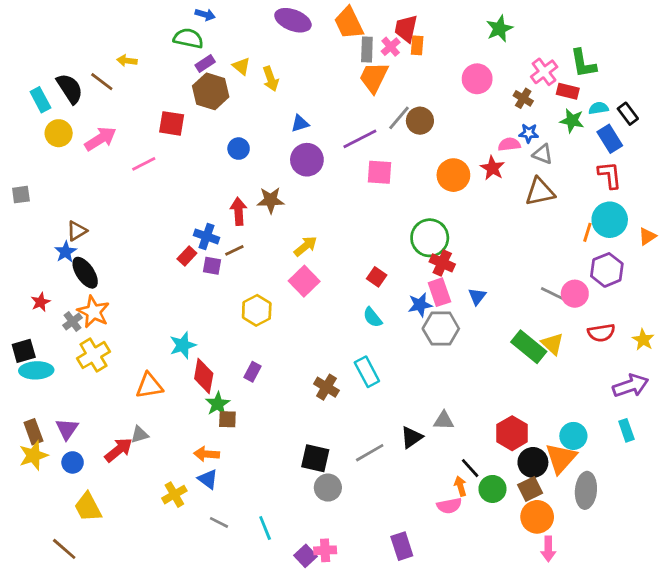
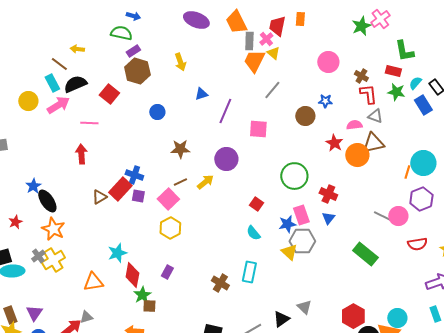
green star: (499, 29) -> (361, 26), moved
orange rectangle: (417, 45) -> (300, 19), moved
yellow triangle: (241, 66) -> (273, 53), moved
pink cross: (544, 72) -> (380, 19), moved
black semicircle: (70, 89) -> (75, 84), moved, turned -80
cyan rectangle: (40, 100) -> (52, 83), moved
cyan semicircle: (599, 108) -> (415, 83), turned -40
brown circle: (420, 121) -> (305, 116), moved
red square: (172, 123) -> (109, 94), turned 30
blue star: (529, 133) -> (325, 101), moved
purple line: (360, 139) -> (225, 111), moved, turned -40
pink semicircle: (509, 144) -> (354, 125), moved
purple circle: (307, 160) -> (226, 159), moved
pink line: (144, 164) -> (89, 123), turned 30
red star: (492, 168) -> (334, 143), moved
orange circle: (453, 175) -> (357, 155), moved
red L-shape: (610, 175) -> (368, 94), moved
red arrow: (239, 211) -> (81, 154), moved
brown triangle: (77, 231) -> (99, 197), moved
brown line: (234, 250) -> (180, 182), moved
red rectangle: (187, 256) -> (120, 189), size x1.6
red cross: (442, 263) -> (328, 194), moved
pink square: (304, 281) -> (168, 199), moved
gray cross: (73, 322) -> (38, 256), moved
yellow triangle: (552, 344) -> (289, 252), moved
cyan rectangle: (367, 372) -> (249, 272), turned 40
gray triangle: (444, 421) -> (304, 307), turned 42

